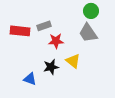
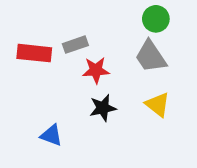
yellow triangle: (73, 61) -> (158, 104), moved
black star: (51, 67) -> (103, 108), moved

